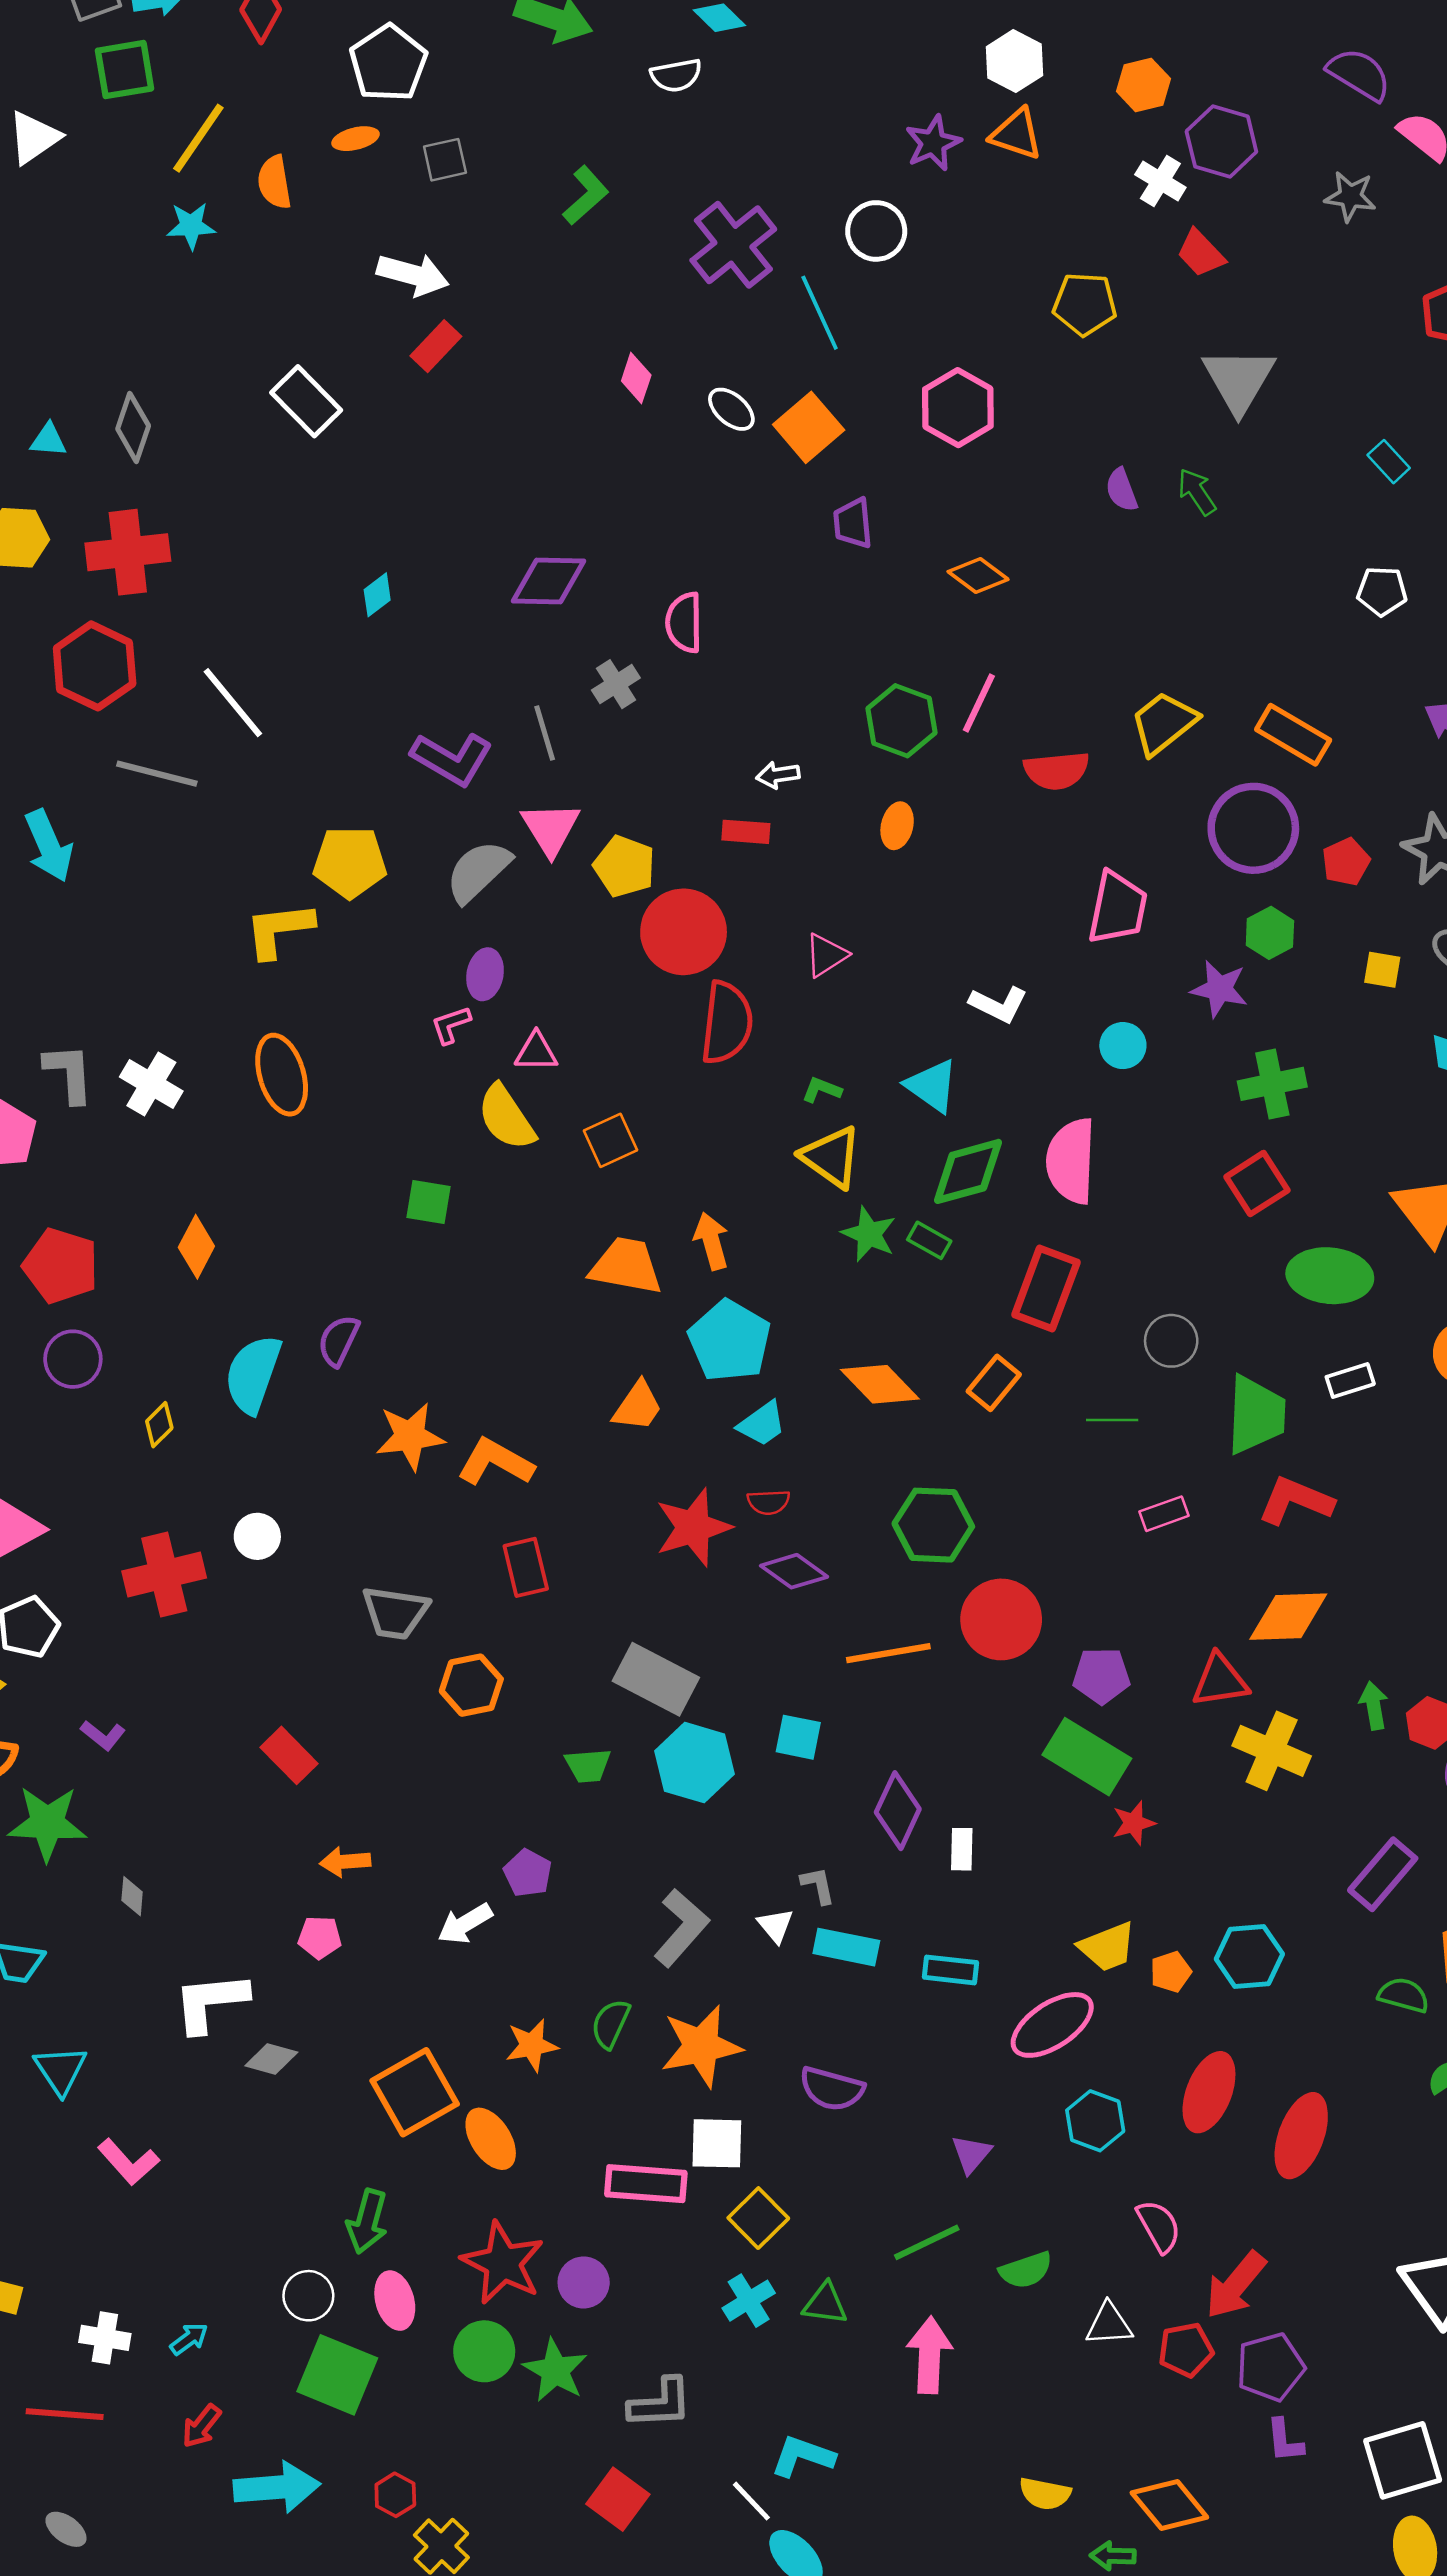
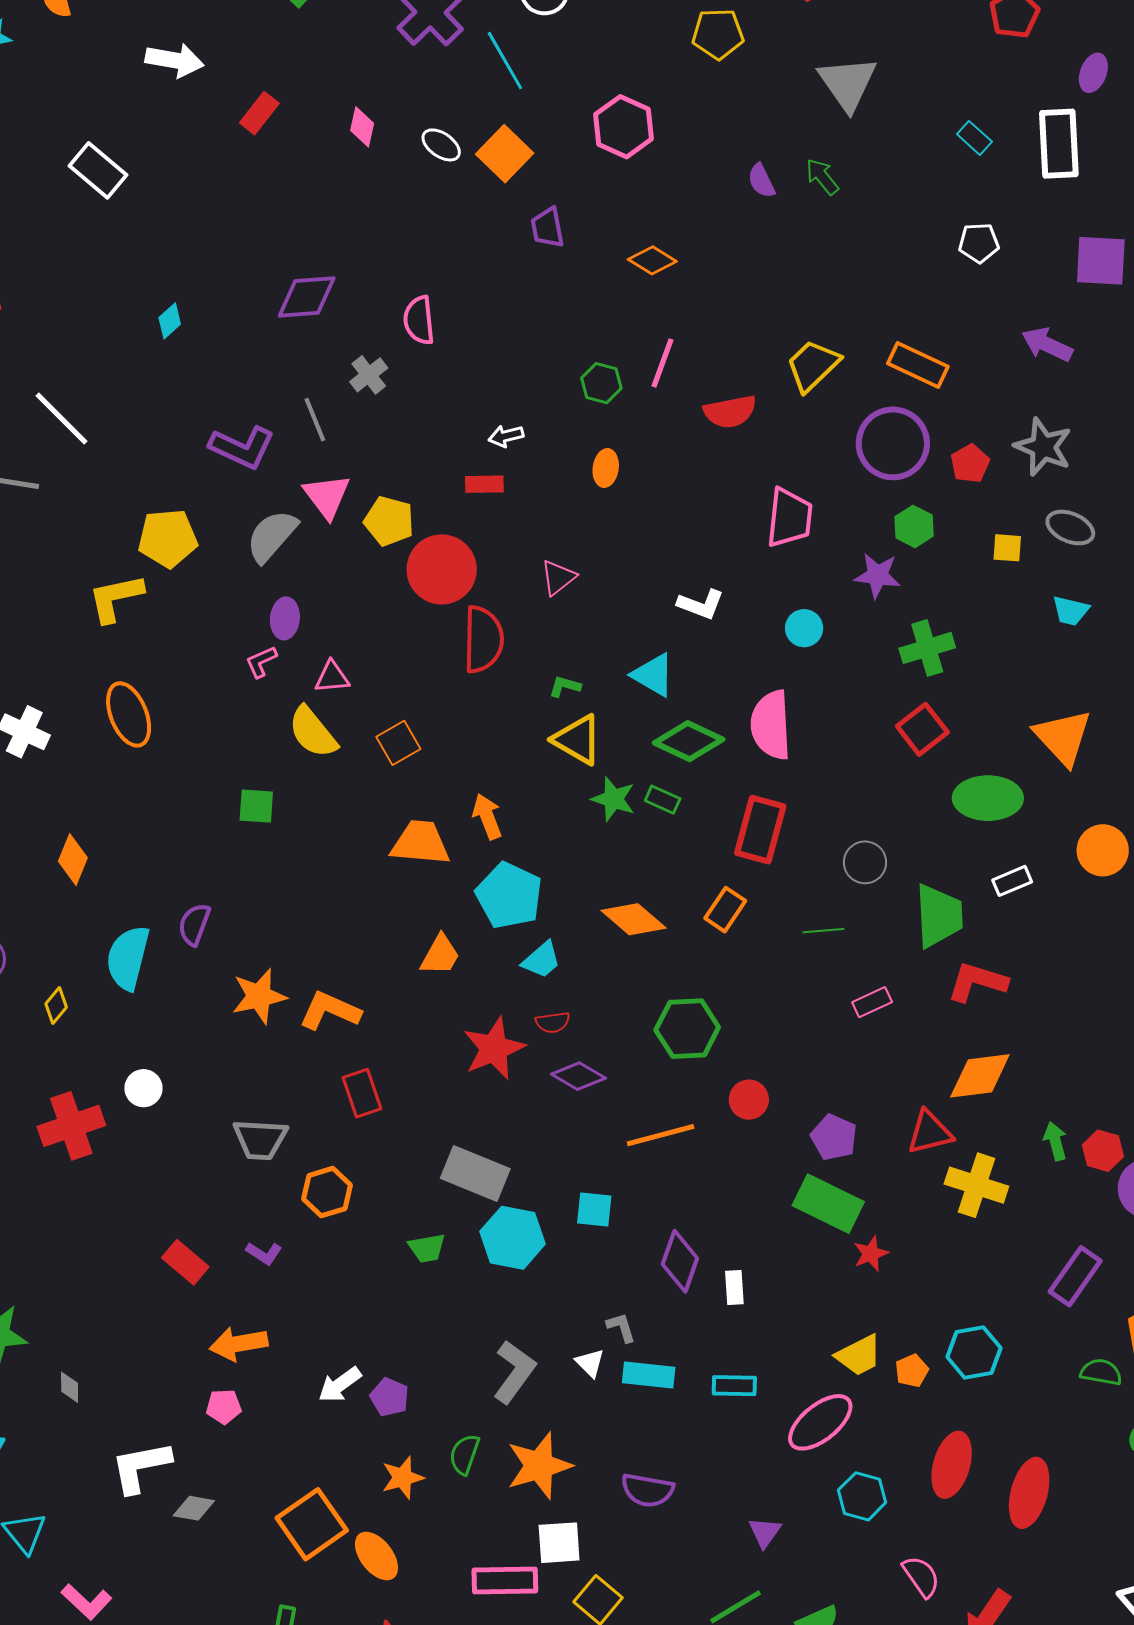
red rectangle: (436, 346) -> (259, 113), moved
green hexagon: (901, 721) -> (601, 383), size x0.7
green diamond: (968, 1171) -> (689, 741), turned 46
red circle: (1001, 1619) -> (749, 1100), size x0.6
purple pentagon: (1101, 1676) -> (834, 1137), turned 30
purple L-shape: (103, 1735) -> (264, 1253), moved
orange arrow: (345, 1862) -> (239, 1344), size x1.4
purple pentagon: (528, 1873) -> (389, 1397), moved

